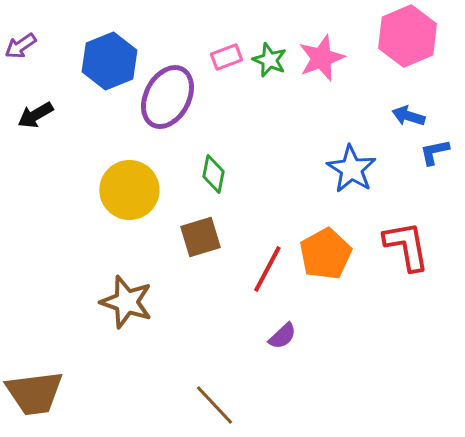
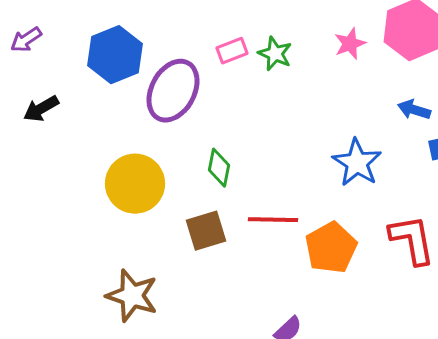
pink star: (321, 58) -> (350, 44), moved, size x0.7
red line: (267, 269) -> (273, 220), moved, turned 63

